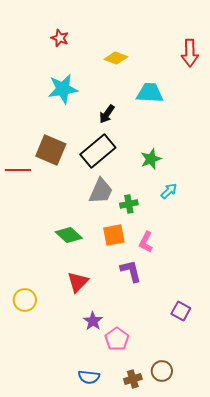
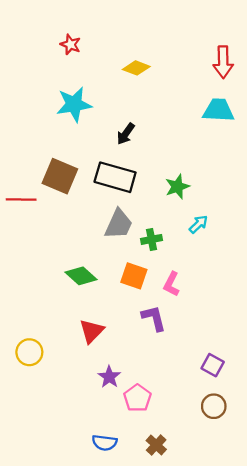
cyan trapezoid: (150, 93) -> (218, 110), moved
black rectangle: (98, 151) -> (115, 177), turned 56
orange square: (114, 235) -> (134, 276), turned 30
brown circle: (162, 371) -> (214, 406), moved
brown cross: (133, 379) -> (156, 445), turned -30

